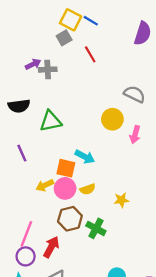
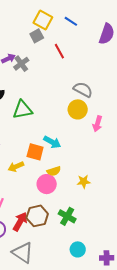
blue line: (91, 21) -> (71, 21), moved
gray cross: (48, 70) -> (21, 64), turned -35
gray semicircle: (135, 94) -> (83, 90), moved
pink circle: (65, 188) -> (47, 184), moved
brown hexagon: (70, 219) -> (37, 216), moved
green cross: (96, 228) -> (67, 216), moved

